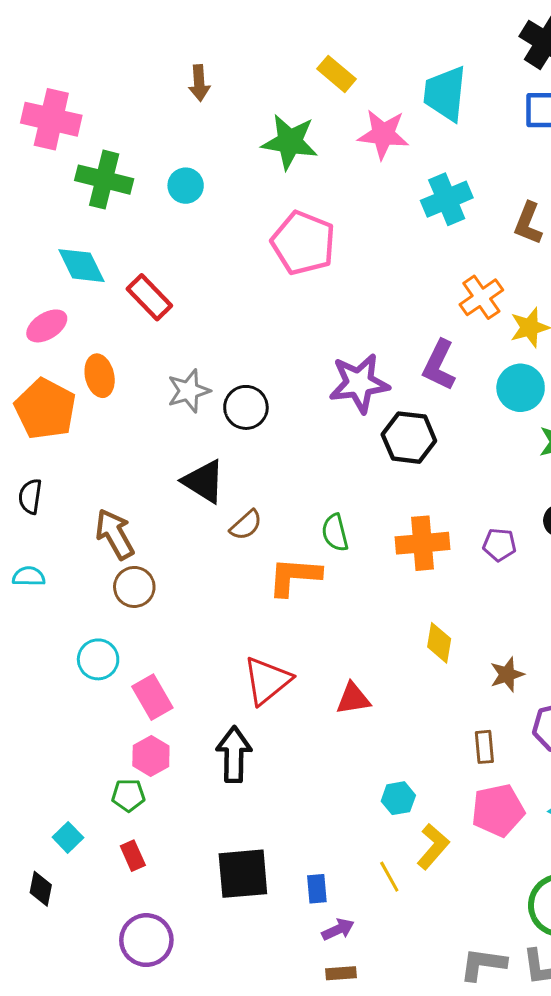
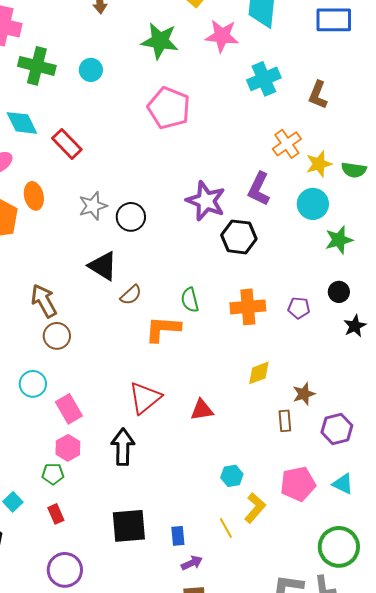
purple star: (359, 383) -> (206, 201), turned 30
yellow diamond: (439, 643) -> (259, 373), turned 60
brown rectangle: (484, 747) -> (285, 421), moved

